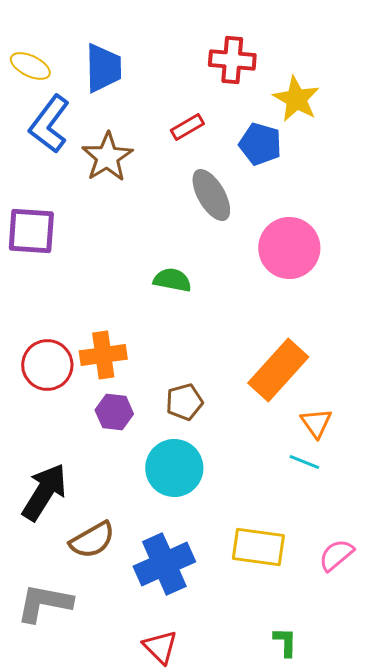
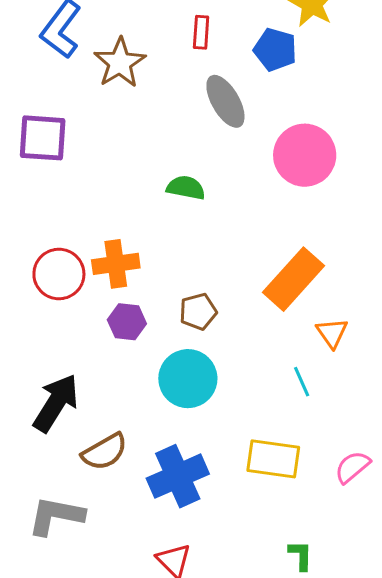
red rectangle: (187, 127) -> (201, 32), turned -56
cyan line: (304, 462) -> (302, 382), moved, turned 44

